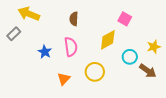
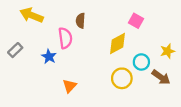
gray rectangle: (14, 34) -> (15, 50), moved
pink semicircle: (71, 47) -> (65, 38), moved
yellow circle: (95, 72) -> (122, 78), moved

